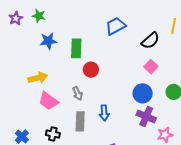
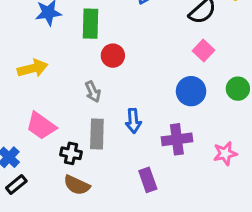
pink trapezoid: (48, 101) -> (41, 126), moved
purple cross: (146, 116) -> (177, 139), moved, turned -30
black cross: (53, 134) -> (71, 153), moved

